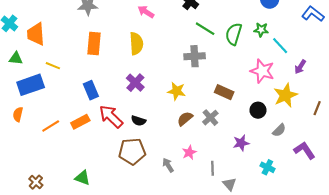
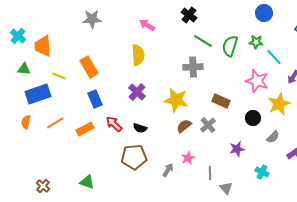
orange rectangle: (94, 44) -> (89, 67), moved, turned -35
yellow star: (177, 91) -> (176, 100), size x1.4
red arrow: (111, 116) -> (114, 124), size x0.7
orange line: (51, 126) -> (55, 123), moved
gray arrow: (168, 165) -> (168, 170), turned 64

